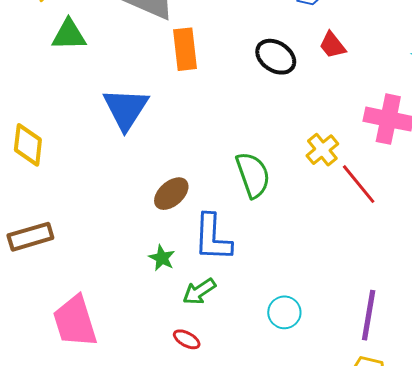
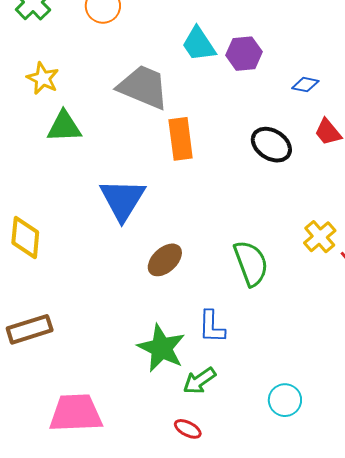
brown ellipse: (171, 194) -> (165, 260), moved
blue L-shape: (213, 238) -> (212, 327), size x0.7
green star: (162, 258) -> (161, 348), size x1.8
pink trapezoid: (75, 321) -> (76, 413), turned 106

